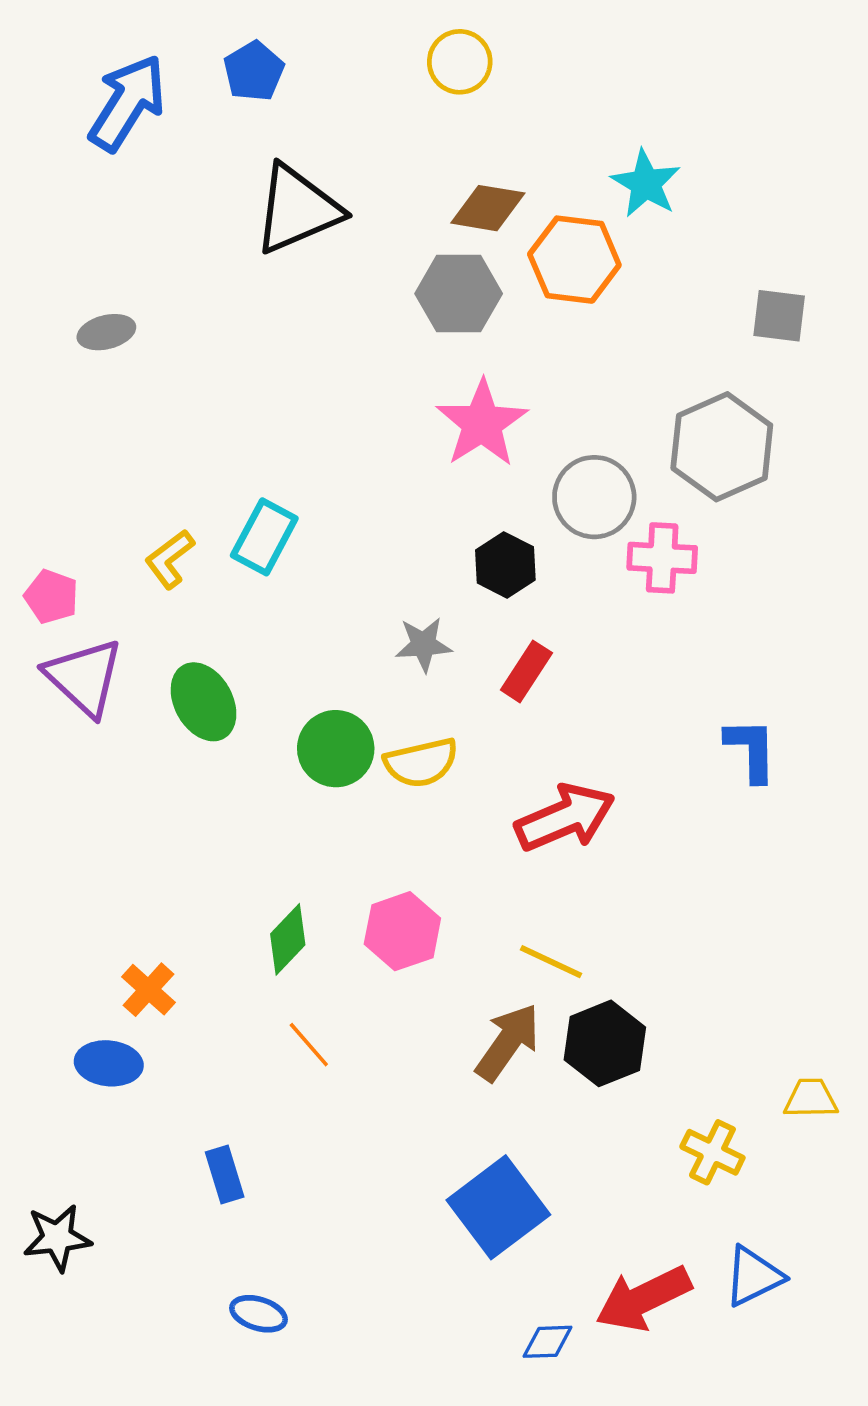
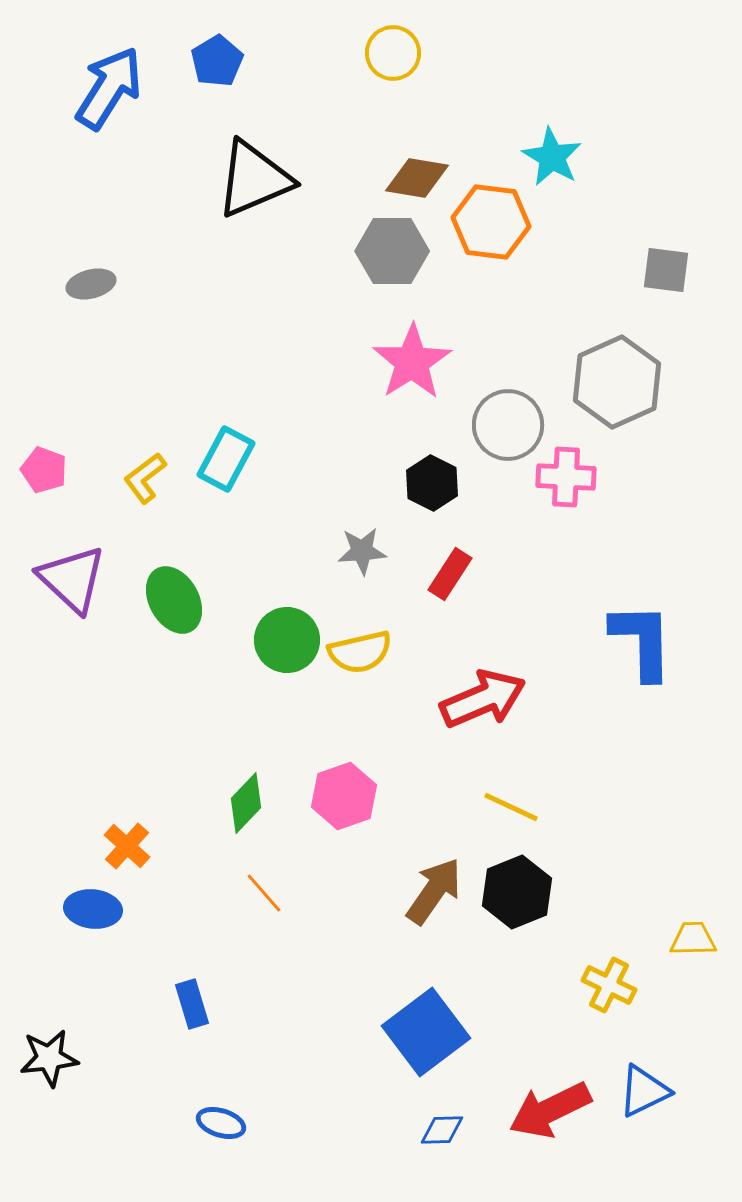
pink pentagon: (51, 597) -> (44, 470), moved
blue L-shape: (751, 750) -> (642, 641), size x1.4
yellow line: (551, 962) -> (511, 807), moved
blue diamond: (547, 1342) -> (442, 1130), moved

